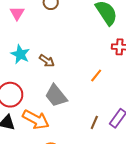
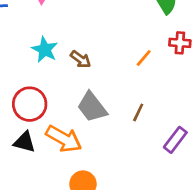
orange line: (96, 75) -> (144, 58), moved
brown line: (94, 122) -> (138, 112), moved

